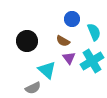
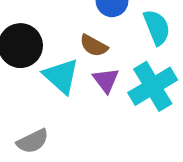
cyan triangle: (47, 70) -> (61, 76), moved

